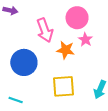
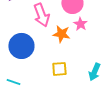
yellow square: (64, 86) -> (59, 69), size x0.7

